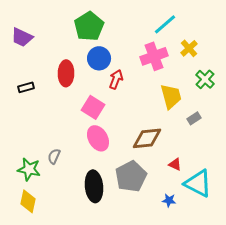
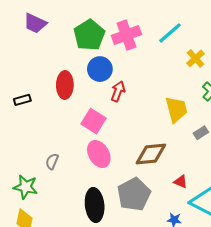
purple trapezoid: (22, 37) -> (35, 23), moved
pink cross: (154, 56) -> (126, 35), moved
gray semicircle: (54, 156) -> (52, 161), moved

